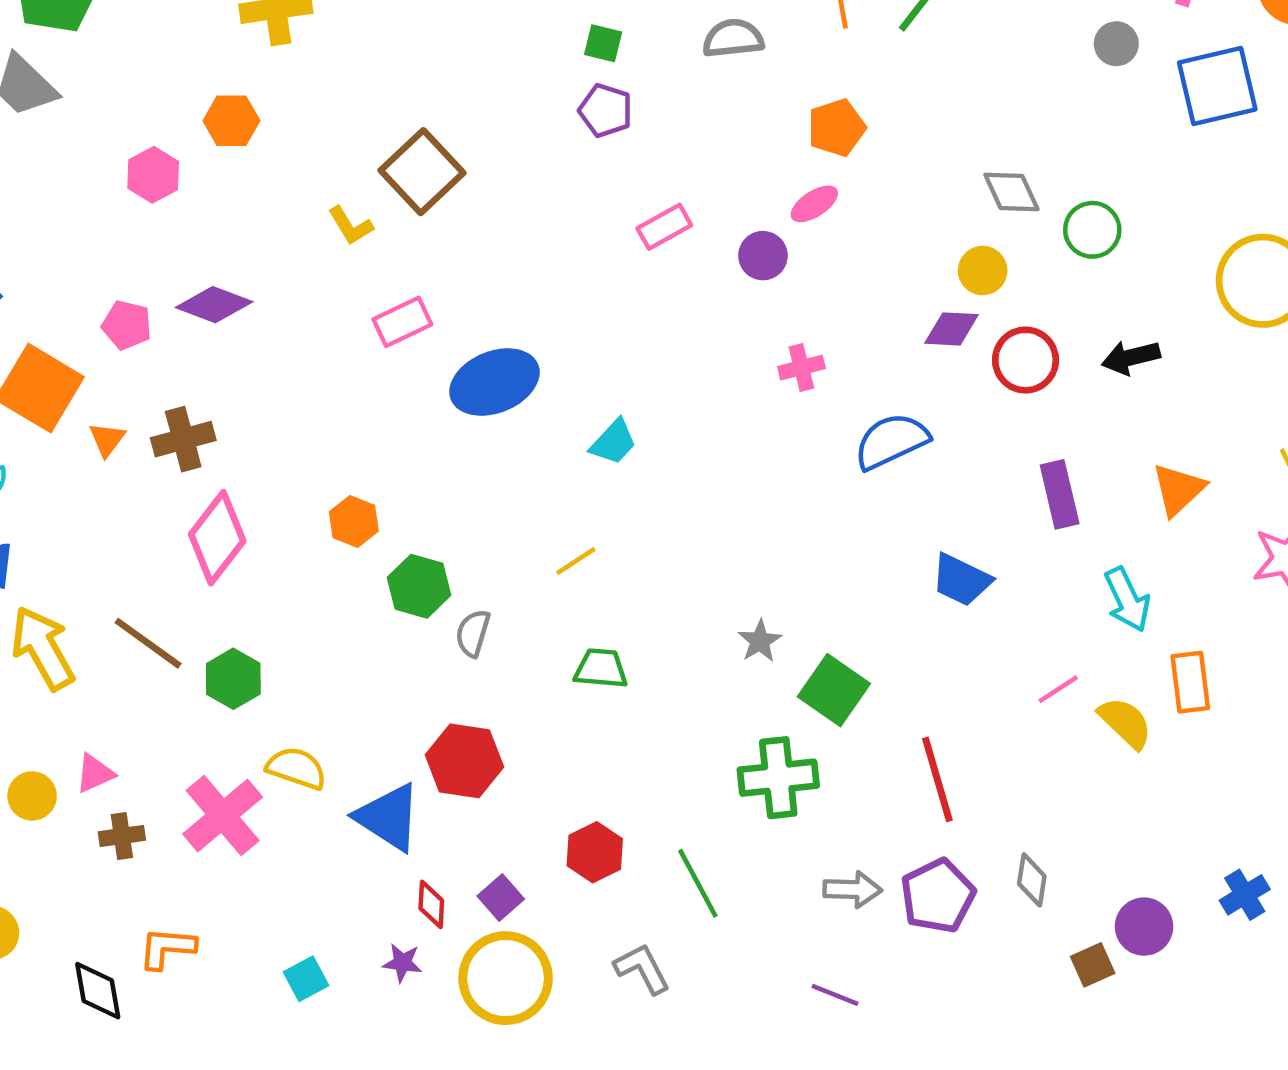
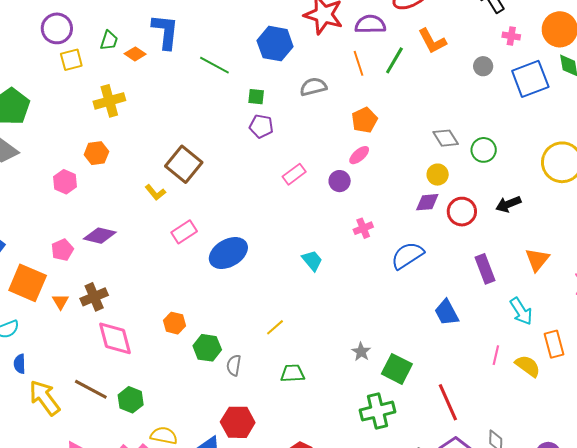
pink pentagon: (127, 325) -> (62, 250), turned -30
cyan trapezoid: (613, 442) -> (312, 261), moved, turned -75
pink diamond: (217, 538) -> (115, 338), turned -45
blue trapezoid: (961, 580) -> (447, 313), turned 44
pink line: (1058, 689) -> (496, 355), turned -36

